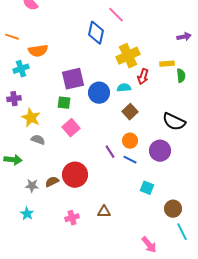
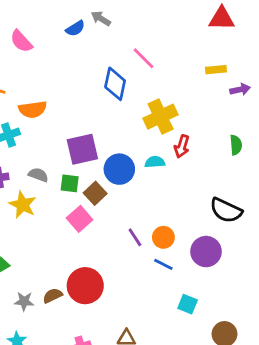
yellow rectangle: (167, 64) -> (216, 70), moved
brown square: (130, 112) -> (95, 193), moved
gray semicircle: (38, 140) -> (38, 175), moved
purple line: (110, 152) -> (135, 237), moved

